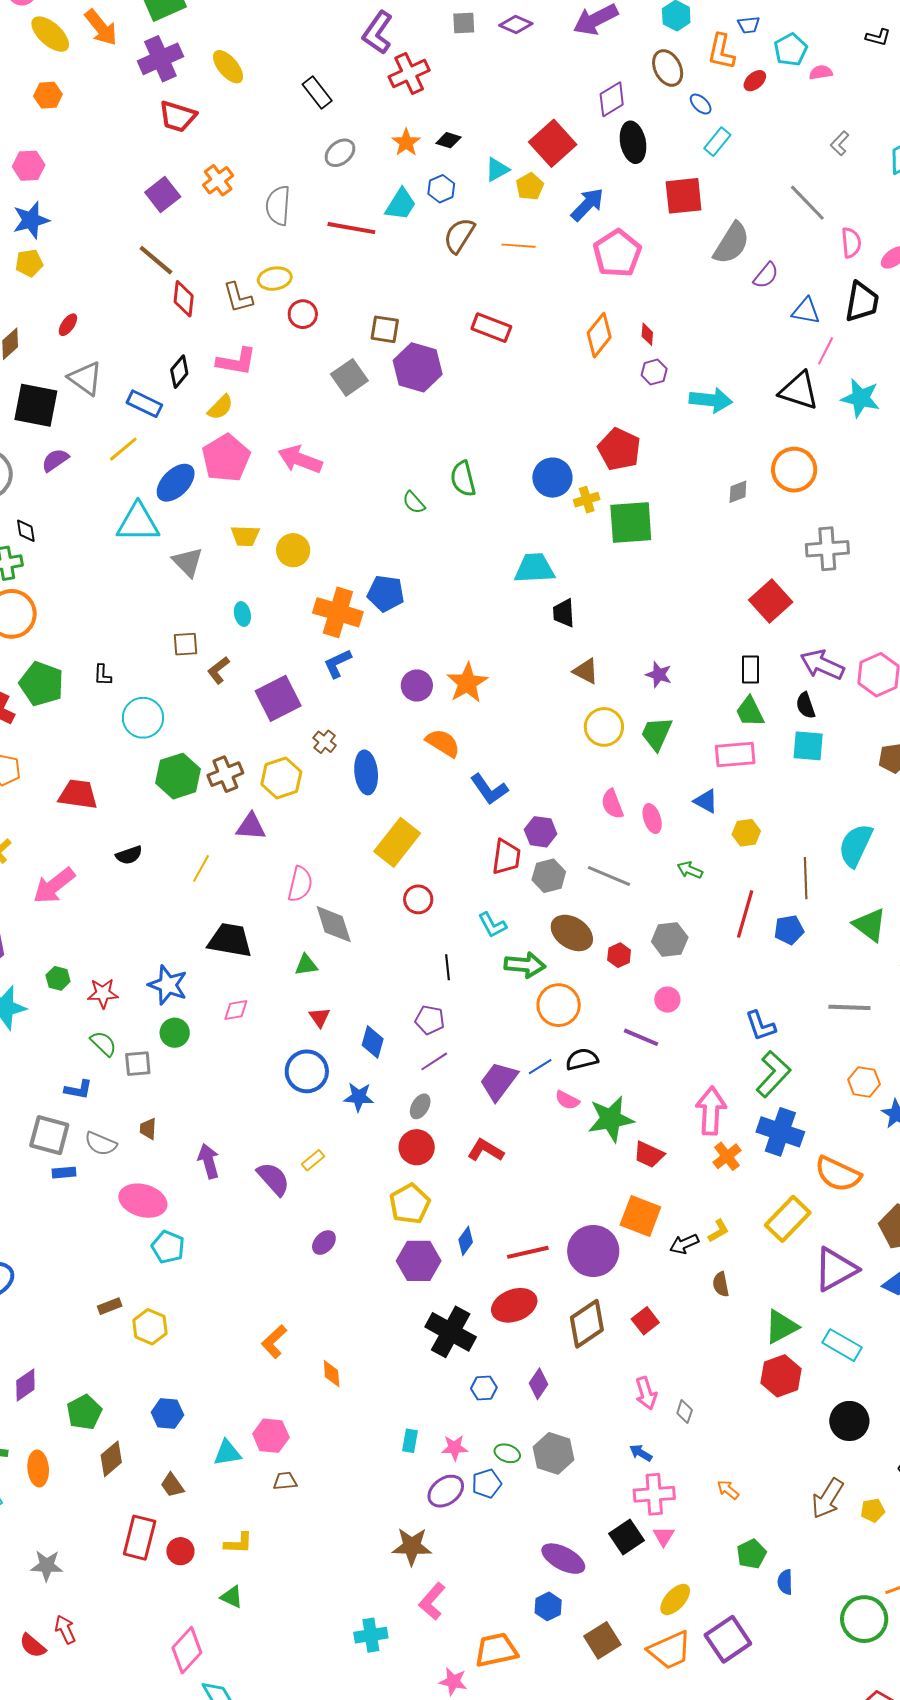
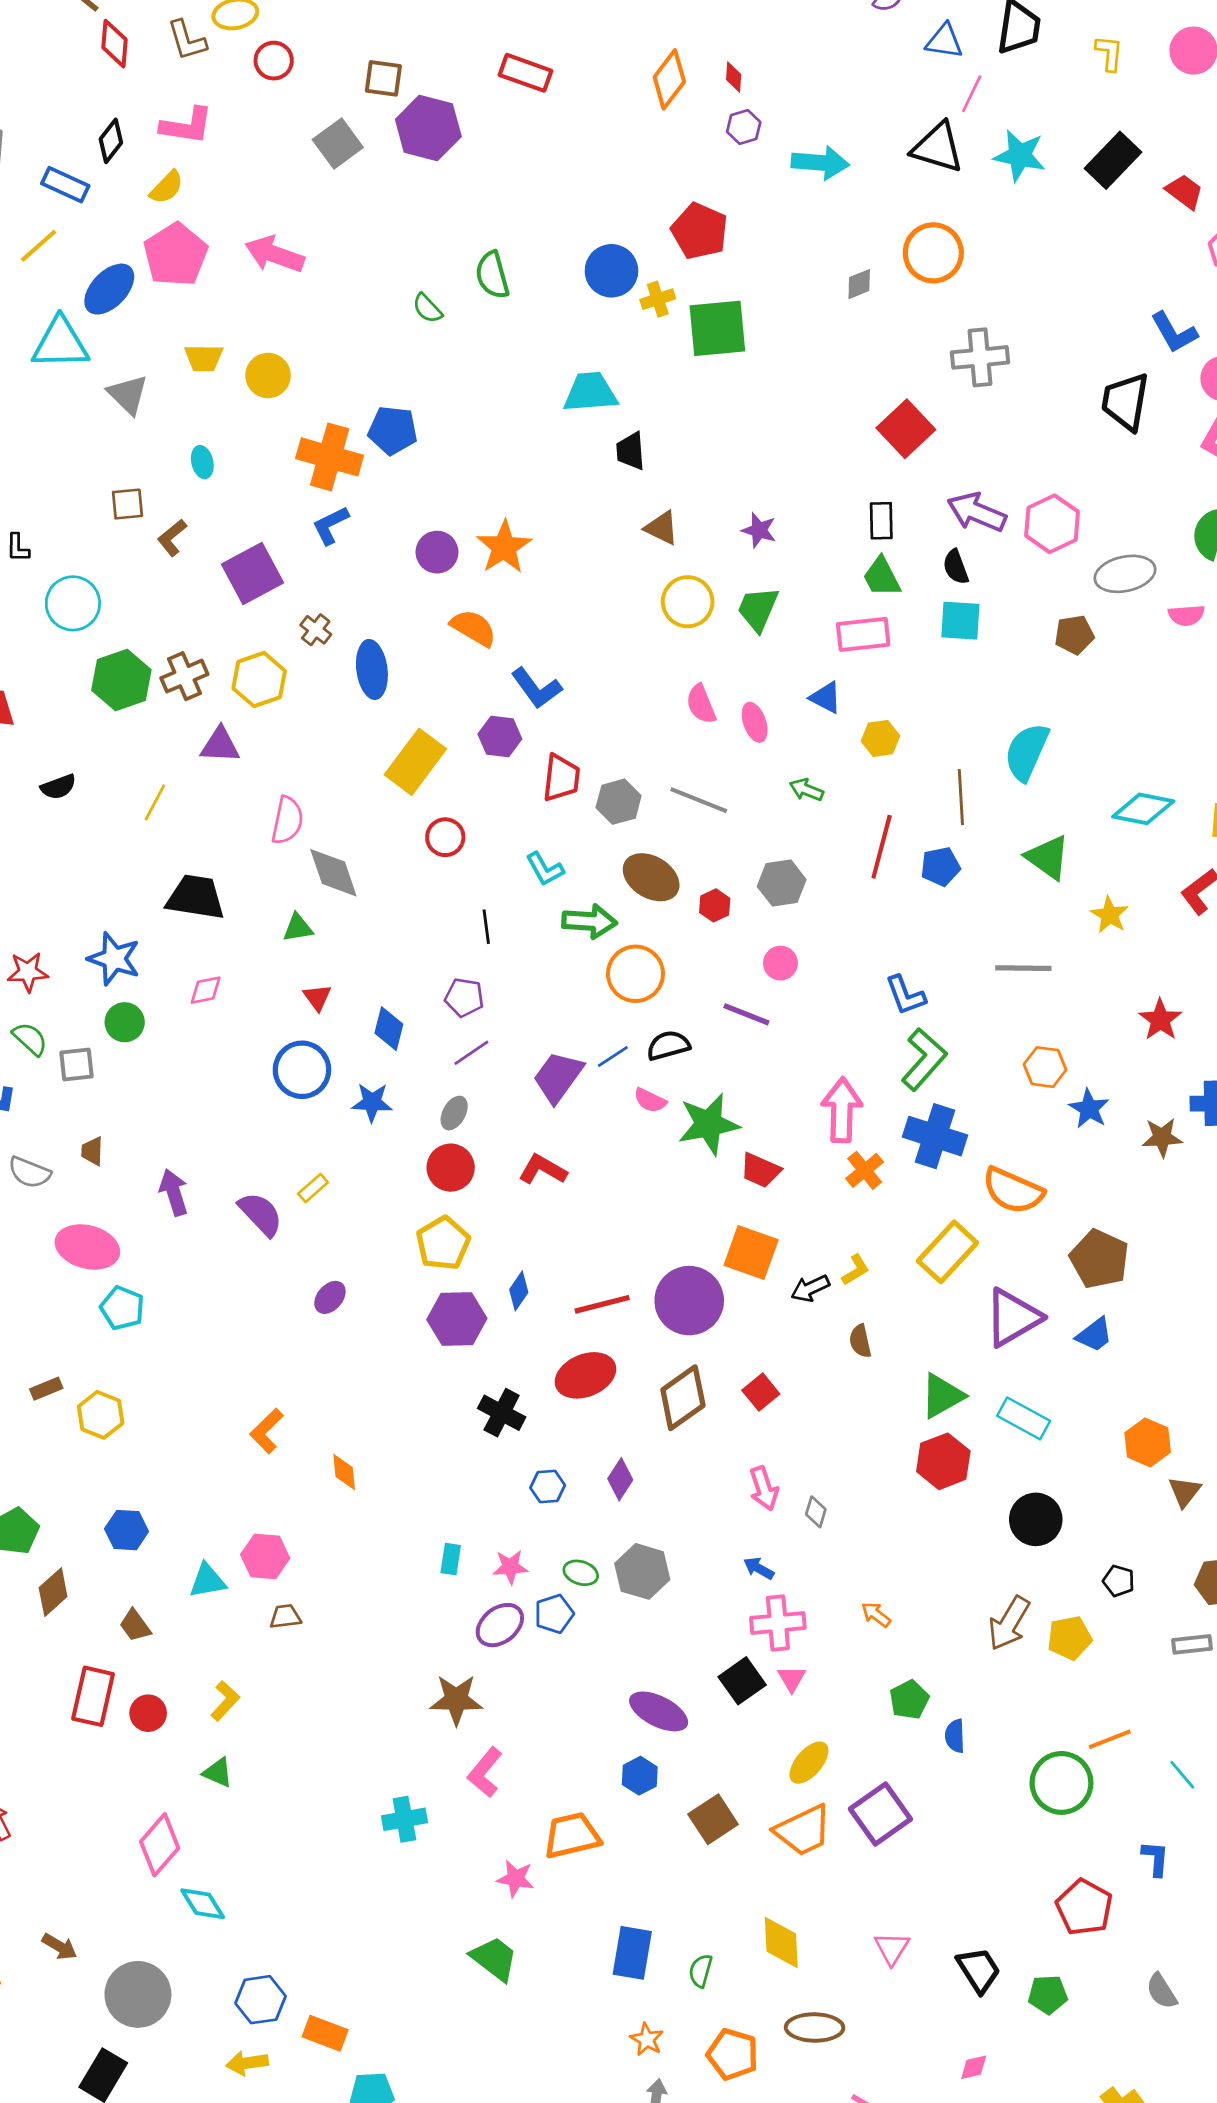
purple hexagon: (541, 832) -> (500, 737), moved
black cross: (451, 1332) -> (502, 1413), size x0.7
yellow pentagon: (873, 1510) -> (1070, 1638), size x1.4
yellow L-shape: (238, 1543) -> (225, 1701), turned -48

